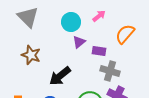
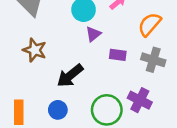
purple rectangle: (99, 51) -> (118, 55), moved
gray cross: (110, 71) -> (153, 60), moved

